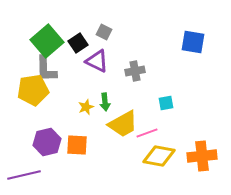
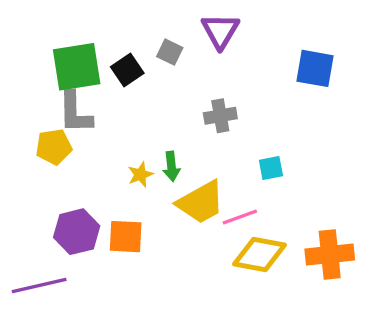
green square: (47, 41) -> (77, 67), turned 32
purple triangle: (97, 61) -> (220, 31), moved, turned 35
yellow pentagon: (33, 90) -> (54, 147), size x0.7

